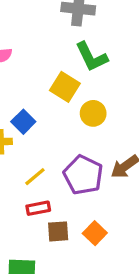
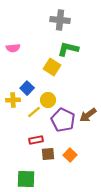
green L-shape: (91, 57) -> (68, 49), turned 130
yellow circle: (93, 113) -> (48, 100), moved
yellow line: (35, 177) -> (34, 112), moved

